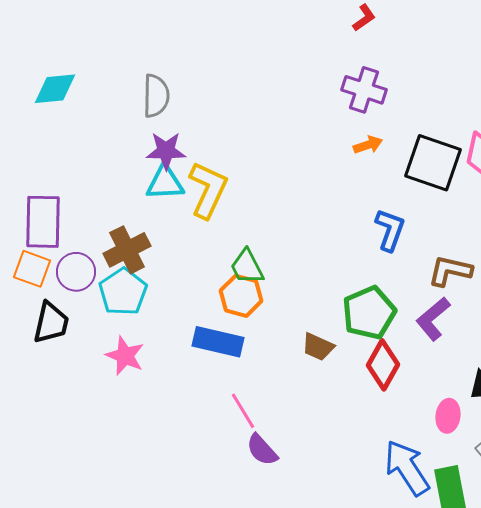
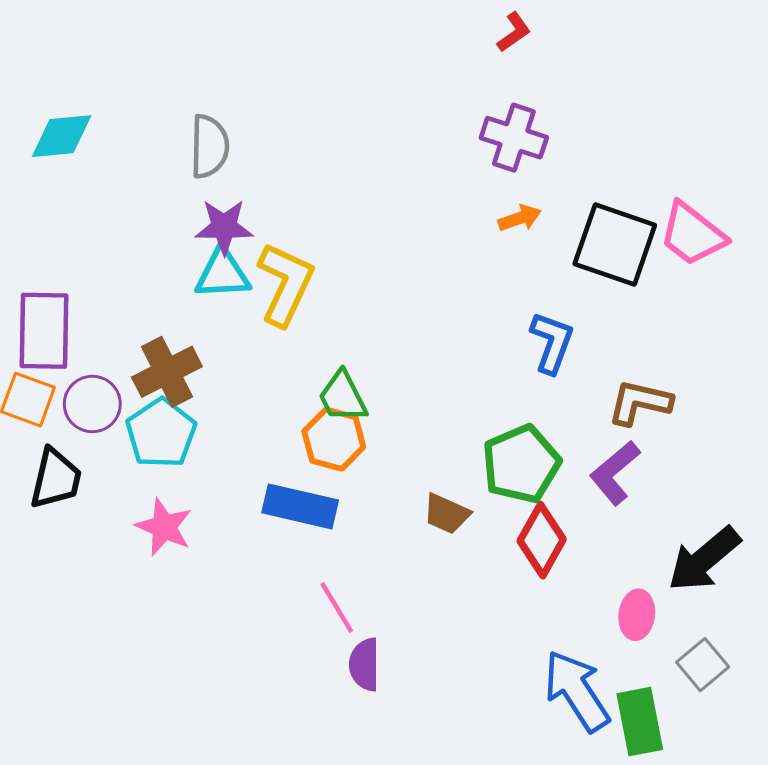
purple semicircle: (262, 450) -> (365, 665), turned 42

